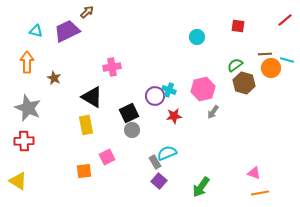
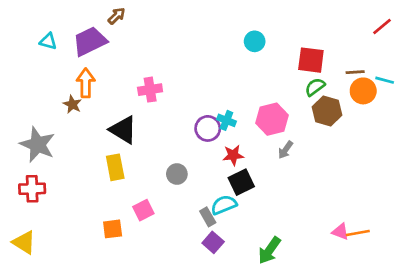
red square: (238, 26) -> (311, 60), moved, size x1.5
cyan circle: (197, 37) -> (255, 41), moved
orange arrow: (27, 62) -> (86, 83), moved
black square: (129, 113) -> (241, 182), moved
orange line: (260, 193) -> (358, 233), moved

